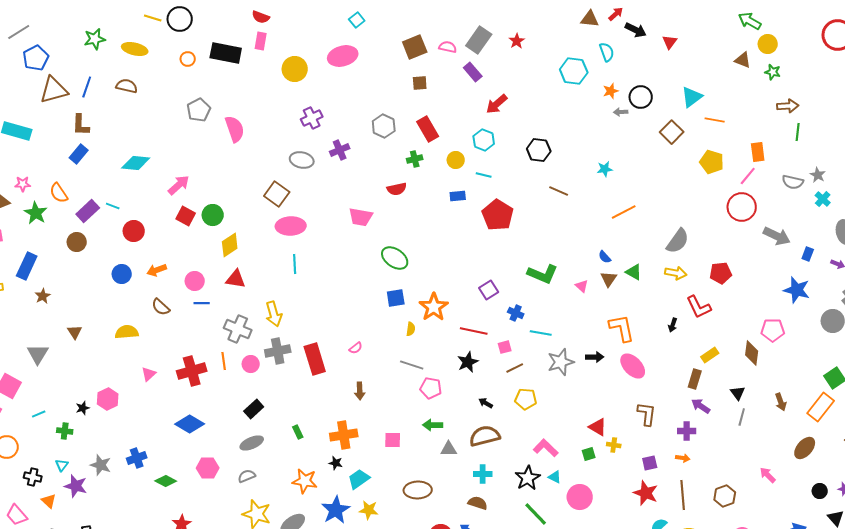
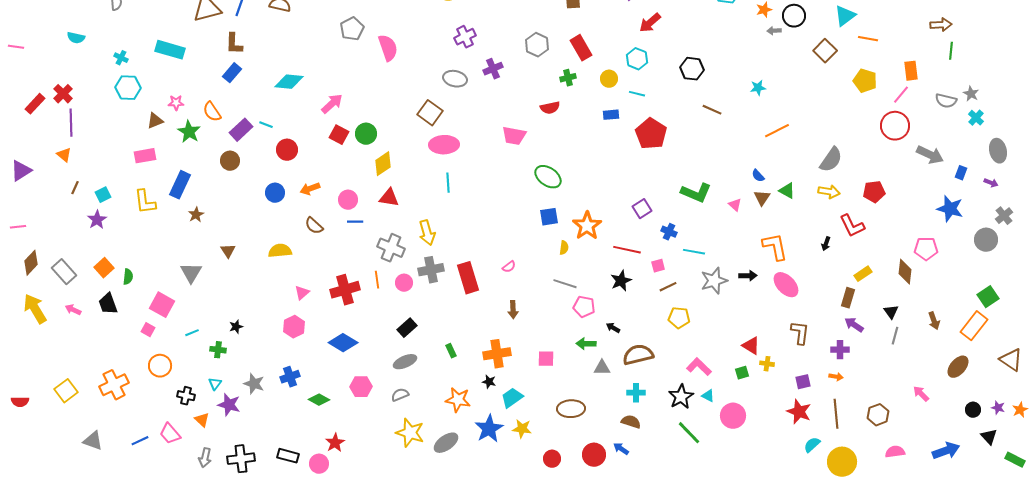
pink hexagon: (108, 399) -> (294, 327), moved
black arrow: (486, 403) -> (613, 328), moved

